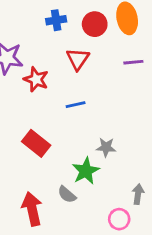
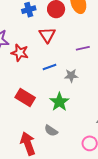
purple line: (133, 62) -> (83, 48), moved
gray star: (106, 147) -> (71, 76), moved
green star: (86, 171) -> (59, 102), moved

